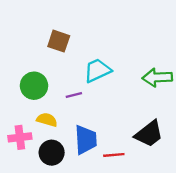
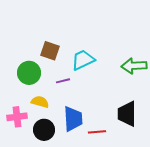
brown square: (59, 41) -> (50, 51), moved
black trapezoid: (149, 134) -> (127, 114), turned 128

